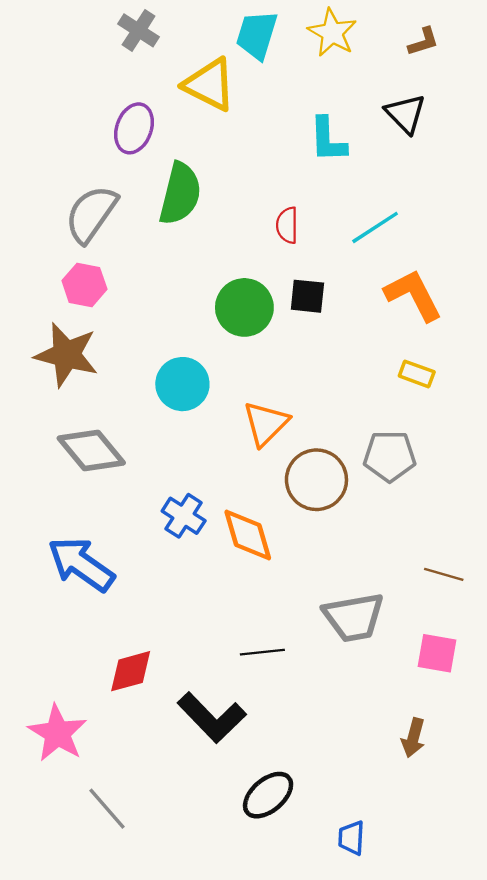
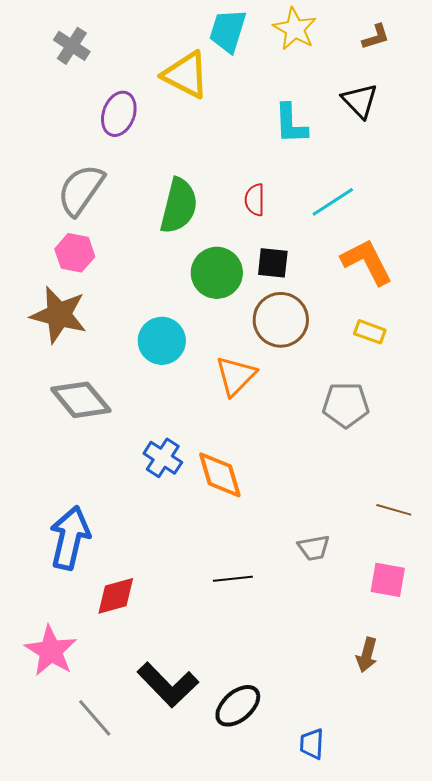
gray cross: (139, 30) -> (72, 46), moved
green semicircle: (180, 194) -> (179, 206), moved
brown circle: (316, 480) -> (281, 320), moved
blue arrow: (81, 564) -> (70, 538), moved, turned 68
gray trapezoid: (354, 617) -> (314, 548), size x0.6
black L-shape: (212, 717) -> (168, 685), moved

